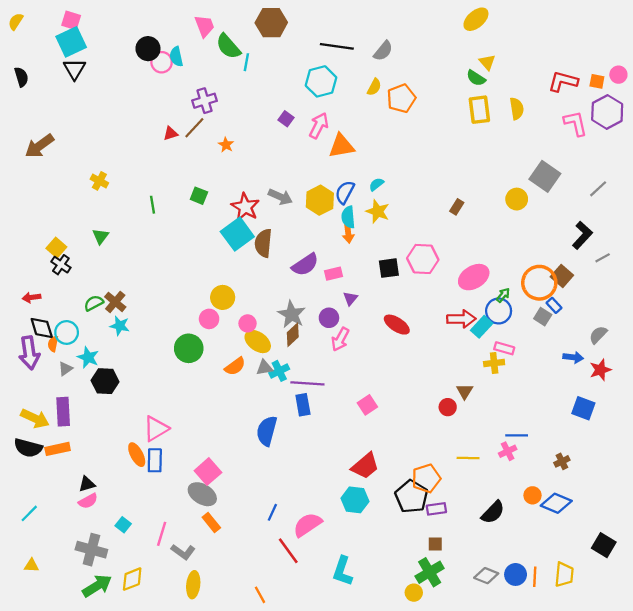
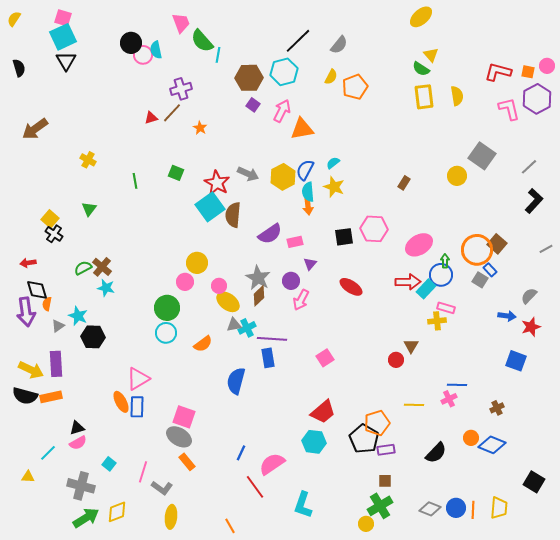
brown hexagon: (271, 23) -> (249, 78), moved
black line: (337, 46) -> (298, 41), turned -52
black L-shape: (582, 235) -> (534, 201), moved
gray line: (603, 258) -> (546, 249), moved
green arrow: (503, 295) -> (445, 261), turned -40
cyan circle: (67, 332) -> (166, 333), moved
orange semicircle: (235, 366) -> (203, 344), moved
pink square: (208, 472) -> (184, 417), turned -30
cyan line: (29, 513) -> (48, 453), moved
yellow triangle: (32, 565) -> (28, 477), moved

